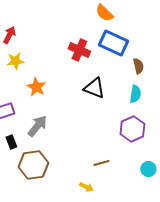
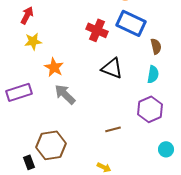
gray arrow: (37, 126) -> (65, 94), moved, turned -85
black rectangle: (11, 142) -> (29, 162), moved
brown line: (101, 163) -> (113, 129), moved

